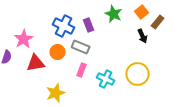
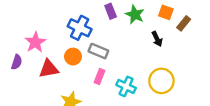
orange square: (142, 12) -> (166, 12), turned -32
purple rectangle: (89, 25) -> (111, 11), moved
black arrow: (143, 36) -> (157, 39), moved

